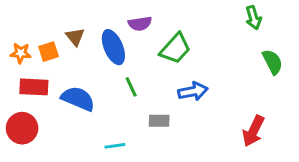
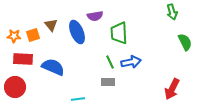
green trapezoid: (175, 49) -> (119, 33), turned 135
green line: (131, 87) -> (110, 62), moved

